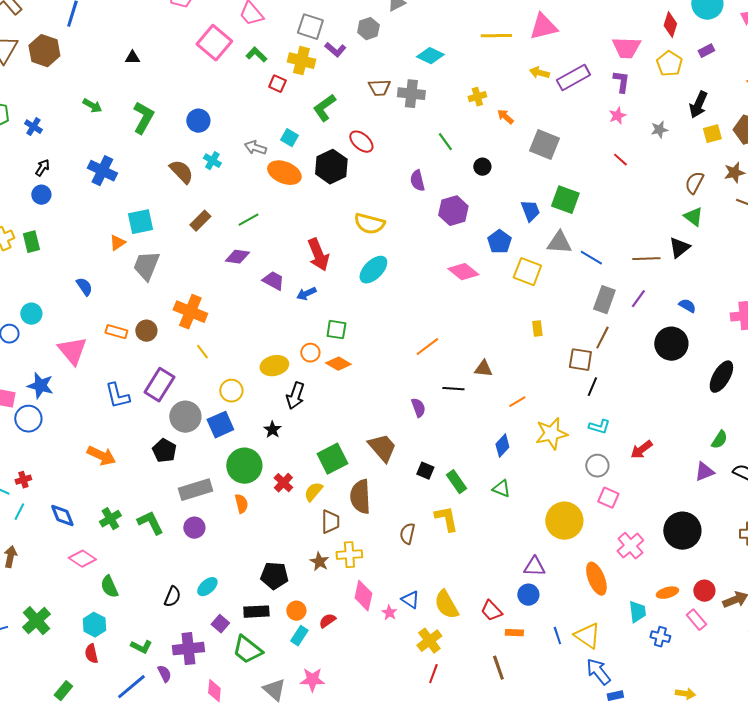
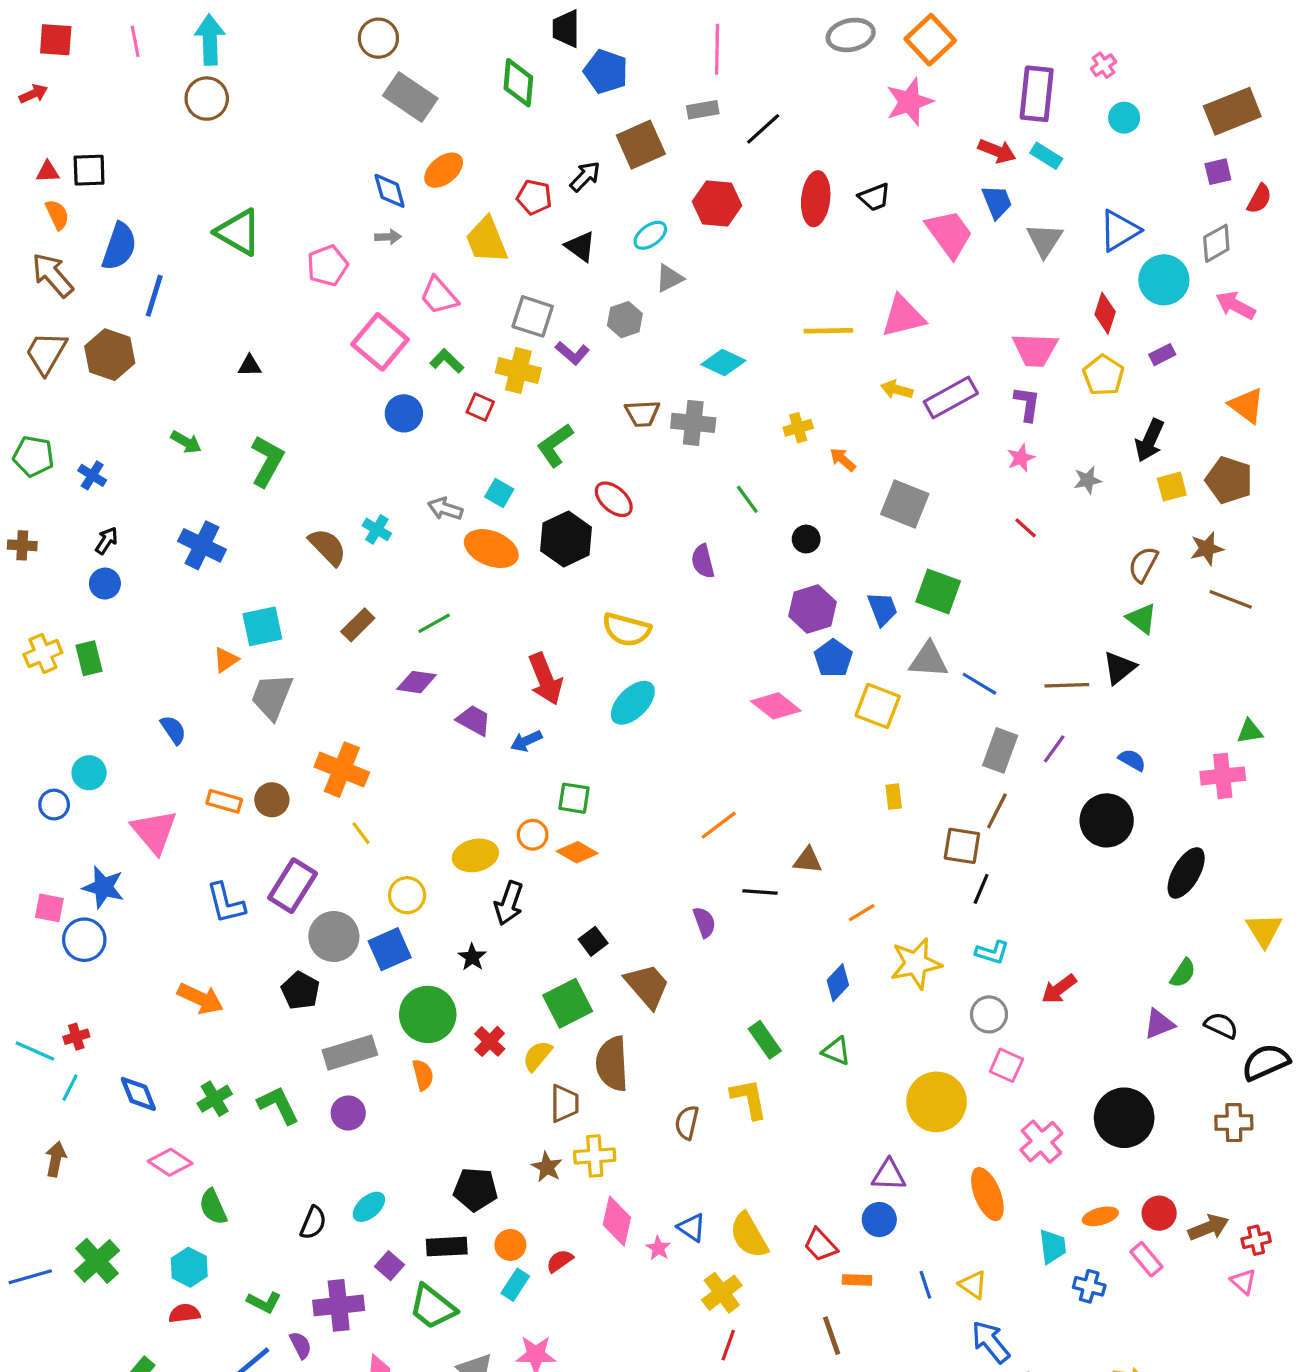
blue circle: (198, 121) -> (404, 413), moved
purple hexagon: (453, 211) -> (812, 609), moved
black square: (425, 471) -> (593, 941), moved, turned 30
yellow triangle: (587, 636) -> (973, 1285), size x0.7
red semicircle: (91, 654) -> (184, 1313), turned 96

